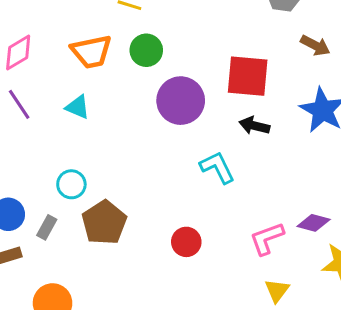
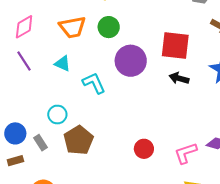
cyan L-shape: (217, 167) -> (94, 83), moved
gray rectangle: (47, 227) -> (41, 143), turned -63
red circle: (186, 242) -> (144, 149), moved

